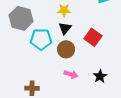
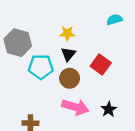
pink arrow: (71, 74) -> (75, 107), size x1.6

